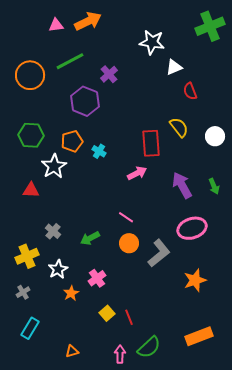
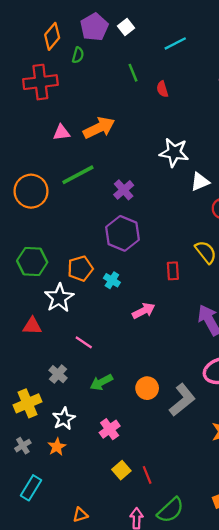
purple hexagon: (85, 101) -> (122, 233), moved
red rectangle: (151, 143) -> (173, 271), size x0.6
pink arrow: (137, 173) -> (144, 311), moved
pink line: (126, 217) -> (84, 342), moved
orange star: (71, 293) -> (57, 447), moved

